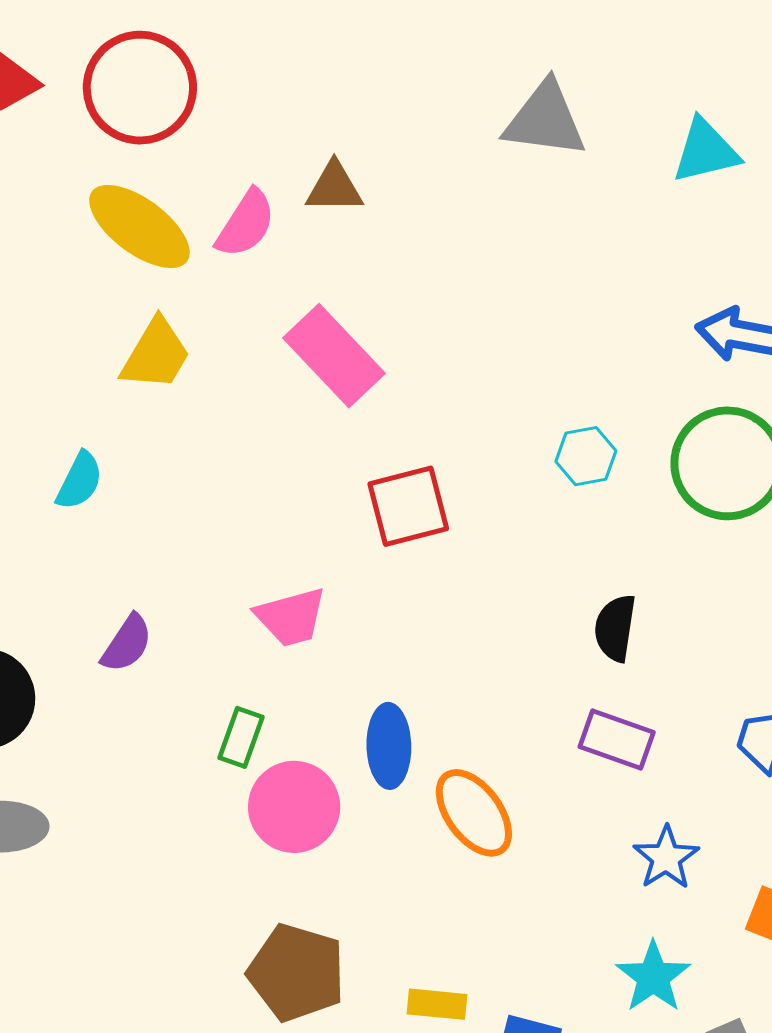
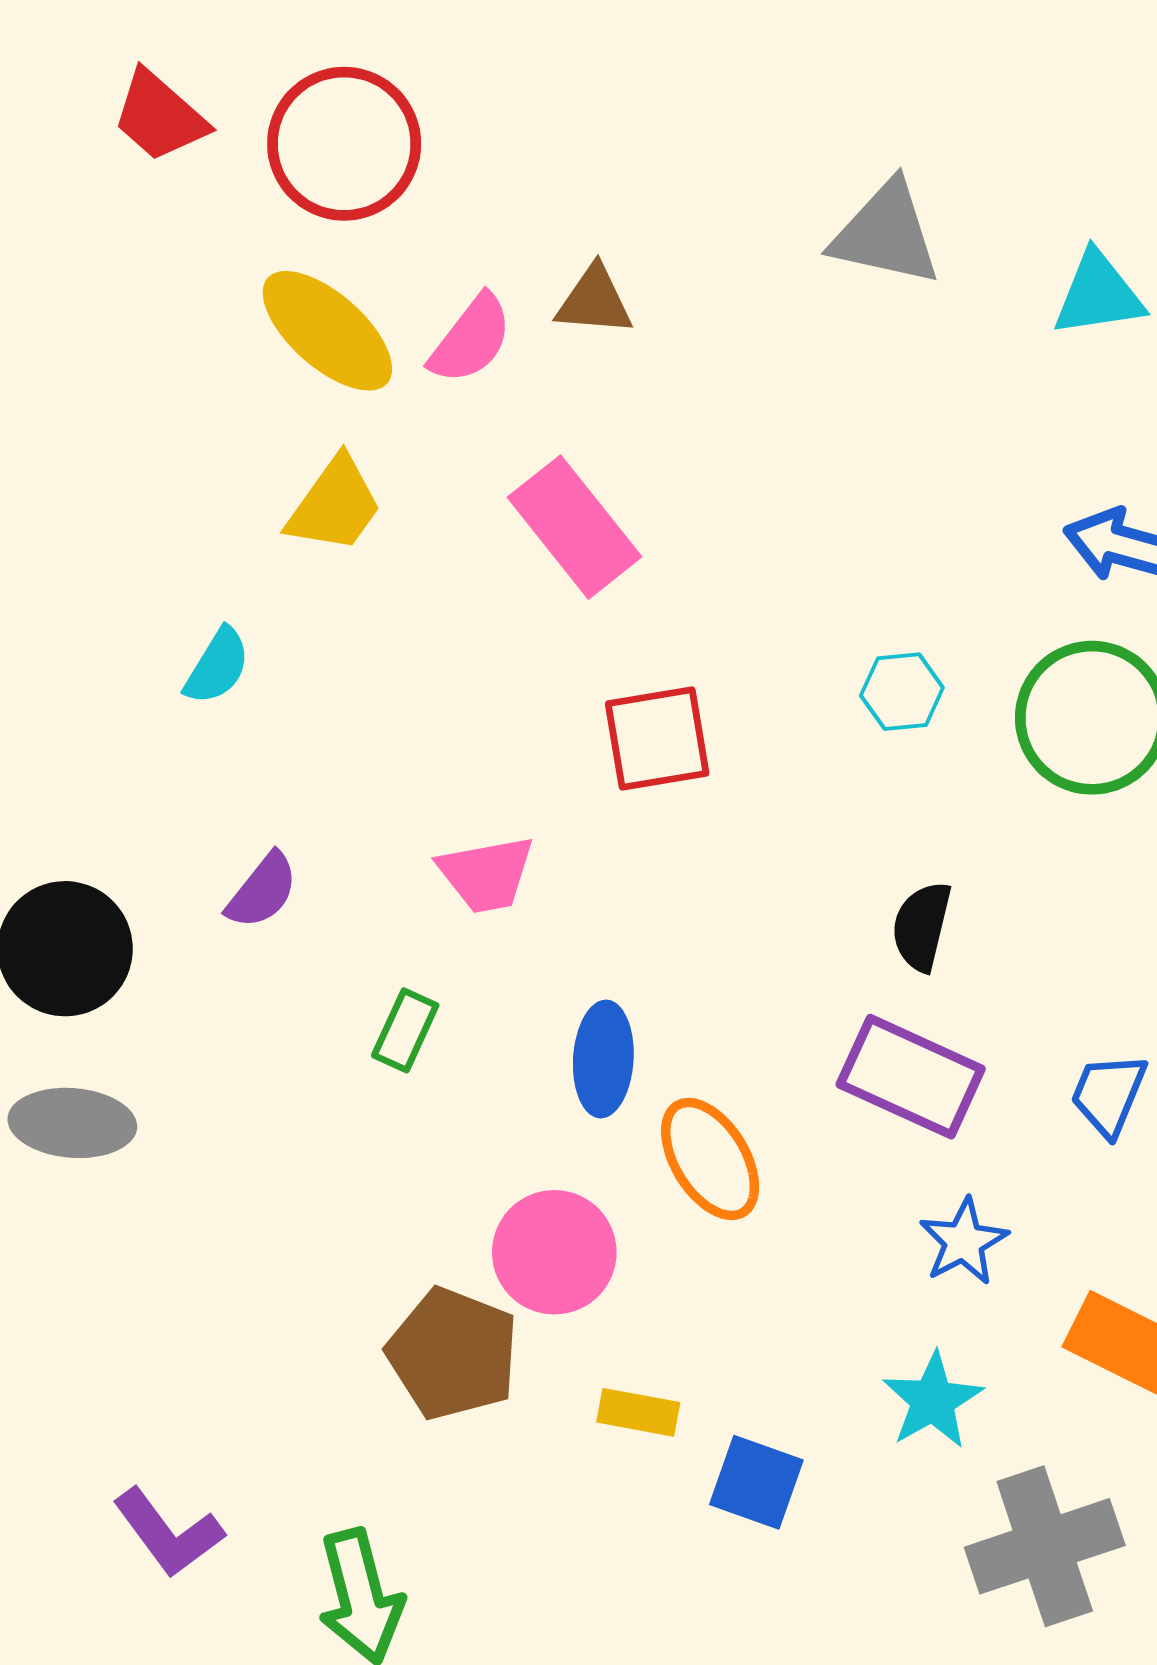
purple rectangle: (617, 740) -> (911, 1077), size x1.4
pink circle: (294, 807) -> (554, 1252), moved

